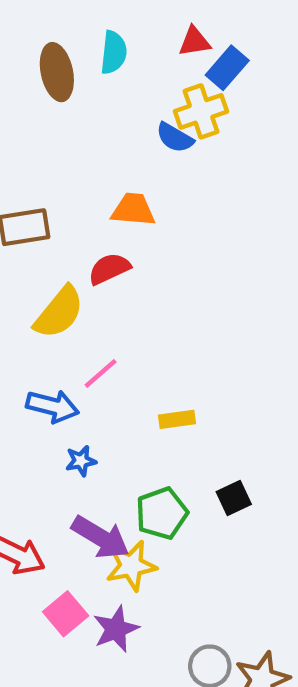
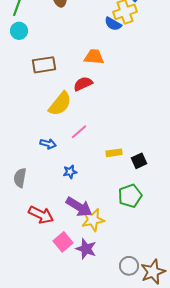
blue arrow: (52, 406) -> (48, 144), moved, size x0.7
black square: (234, 498) -> (139, 161), moved
green pentagon: (162, 513) -> (130, 196), moved
purple star: (116, 629) -> (86, 249), turned -30

